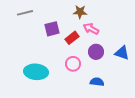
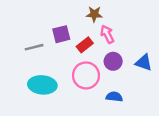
gray line: (25, 13) -> (34, 47), moved
pink arrow: (91, 29) -> (107, 34), turned 35
pink circle: (73, 64) -> (86, 75), size x1.5

